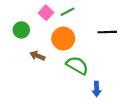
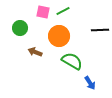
pink square: (46, 13) -> (43, 12), turned -32
blue arrow: (97, 89) -> (90, 83), turned -32

